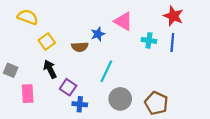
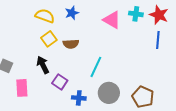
yellow semicircle: (28, 17) -> (45, 16), moved
blue star: (98, 34) -> (72, 13), moved
cyan cross: (149, 40) -> (136, 14), moved
yellow square: (47, 41) -> (49, 39), moved
blue cross: (80, 104) -> (79, 98), moved

